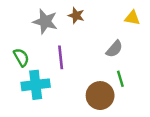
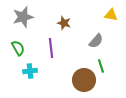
brown star: (76, 16) -> (64, 23), moved
gray star: (45, 21) -> (23, 17), moved, turned -30
cyan cross: (36, 85) -> (30, 71), size x0.6

